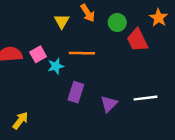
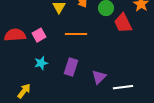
cyan star: (56, 66) -> (41, 63), moved
white line: (146, 98) -> (123, 87), moved

